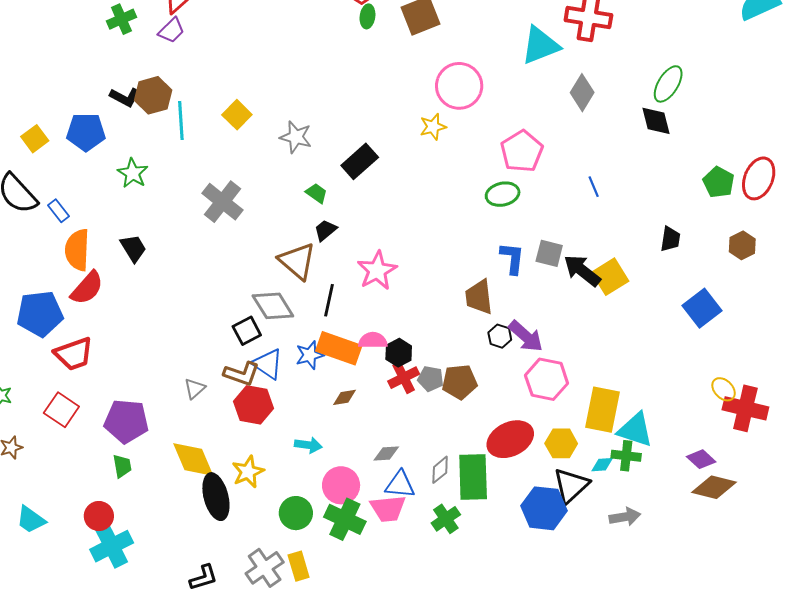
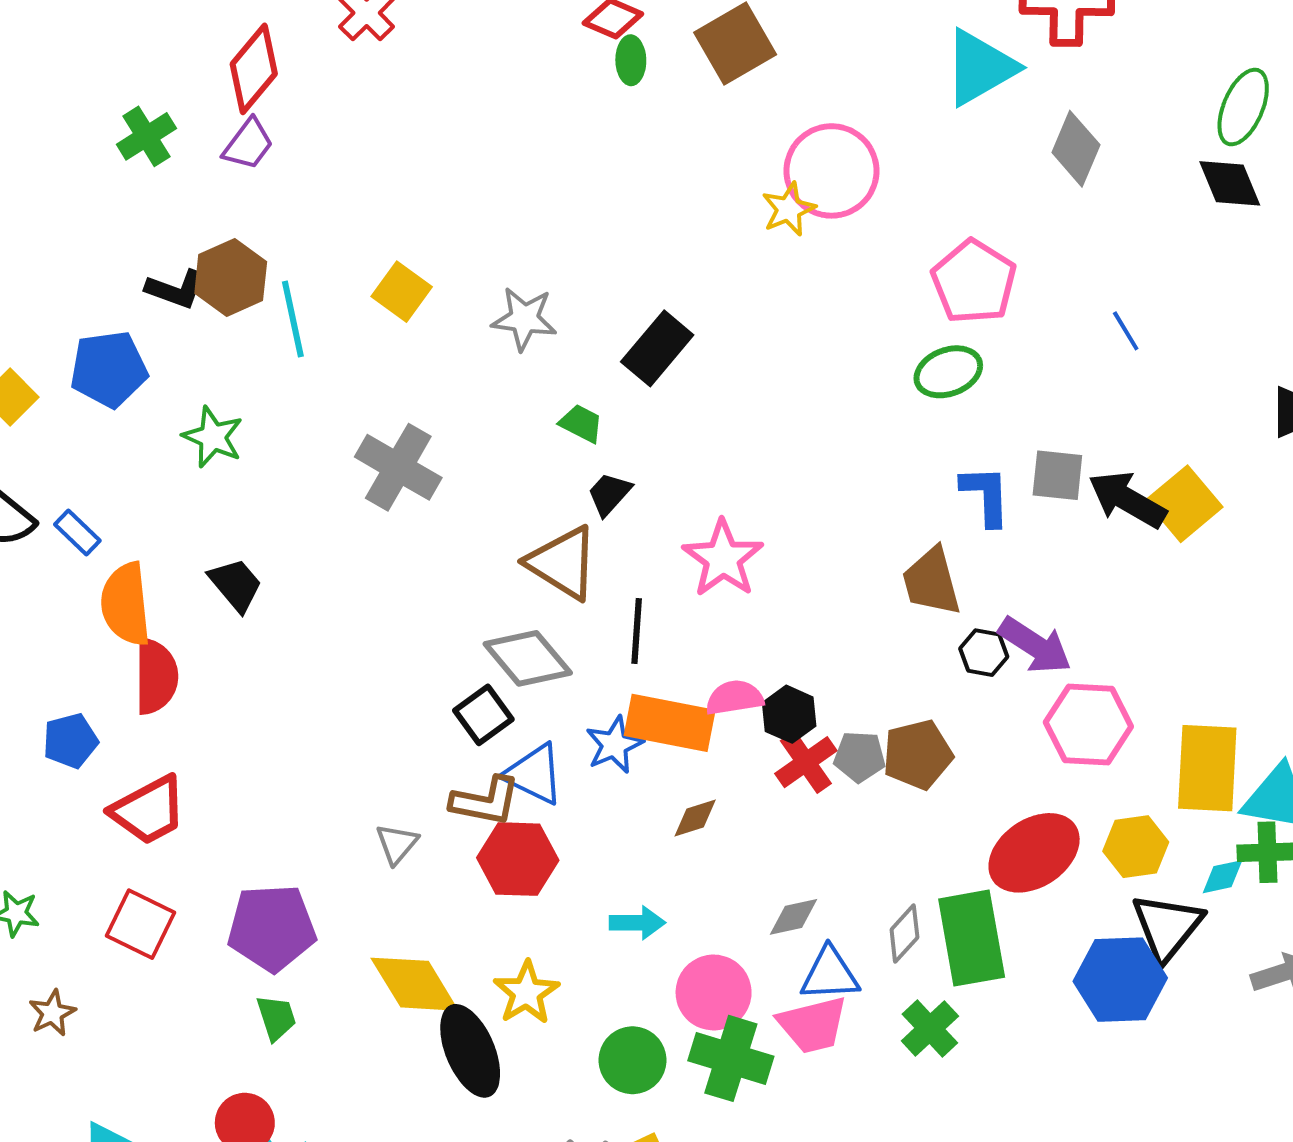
yellow star: (433, 127) -> (789, 209), moved
red semicircle: (87, 288) -> (156, 676), turned -33
blue pentagon: (40, 314) -> (70, 741), size x0.6

